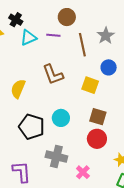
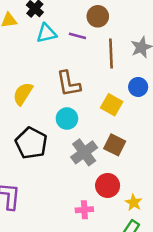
cyan circle: (61, 118) -> (67, 119), moved
red circle: (97, 139) -> (108, 185), moved
gray cross: (56, 157) -> (84, 152), moved, turned 30
pink cross: (83, 172) -> (84, 210), turned 32

